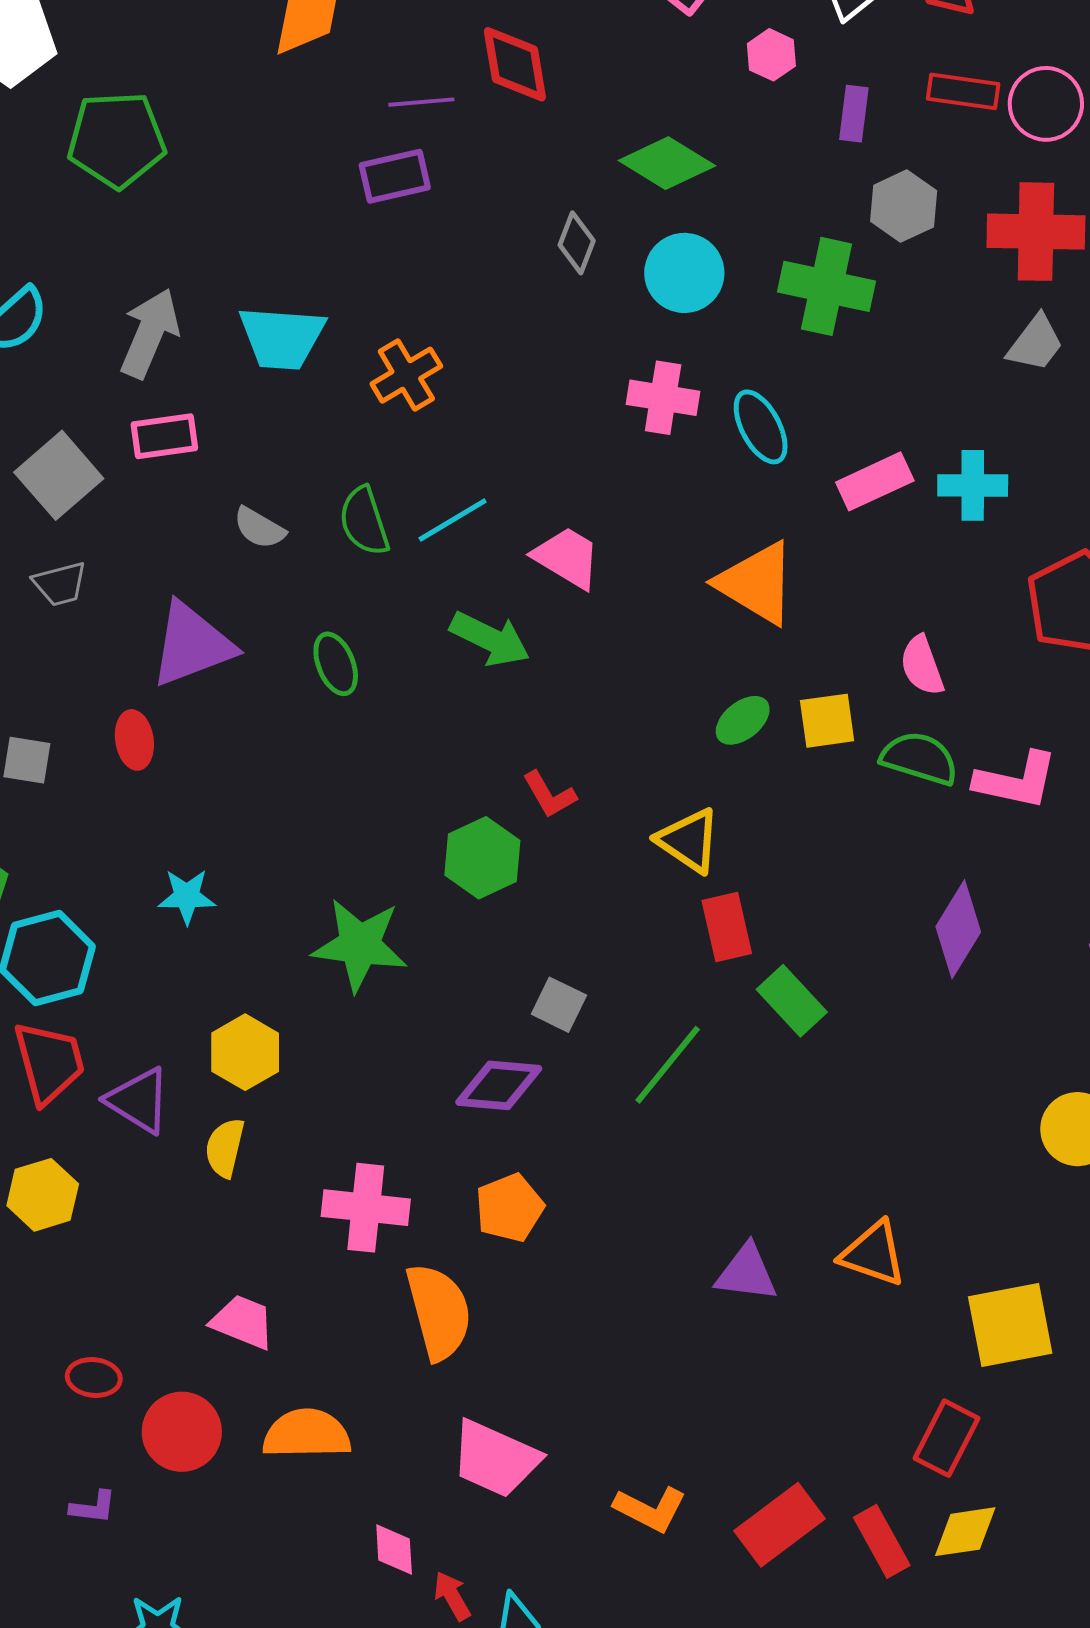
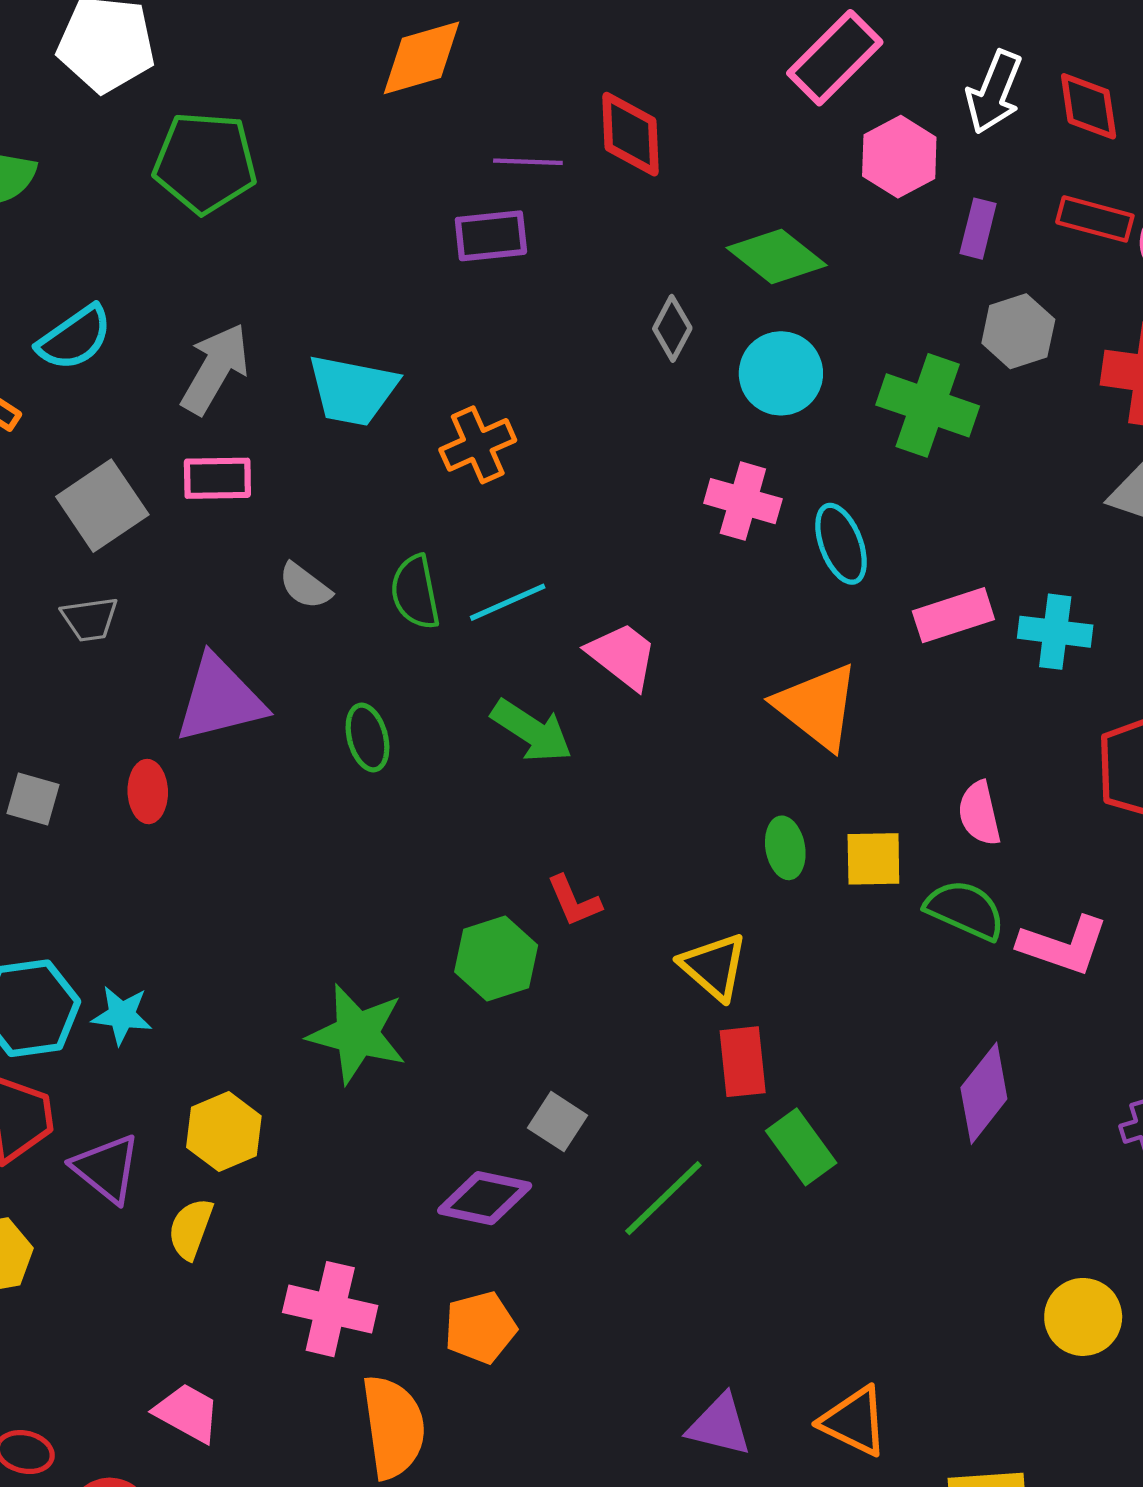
pink hexagon: (771, 55) -> (899, 157), size x1.5
green ellipse: (743, 720) -> (785, 848), turned -68
cyan star: (187, 896) -> (122, 1015), moved

